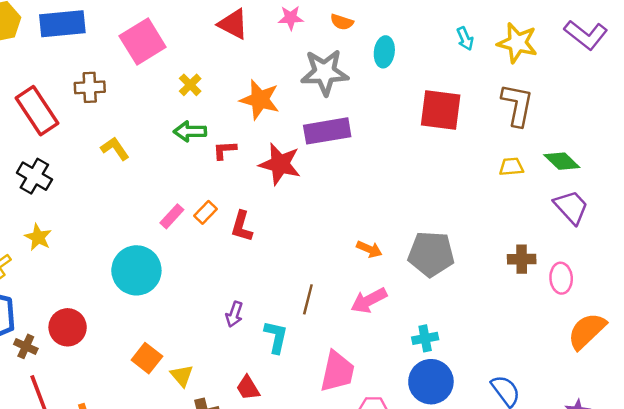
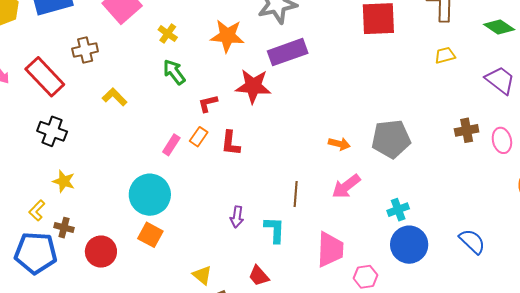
green arrow: (190, 131) -> (174, 72), turned 64
red L-shape: (225, 150) -> (208, 103), moved
green diamond: (562, 161) -> (499, 27), moved
brown cross: (26, 346) -> (64, 228), moved
orange square: (147, 358) -> (150, 235), moved

